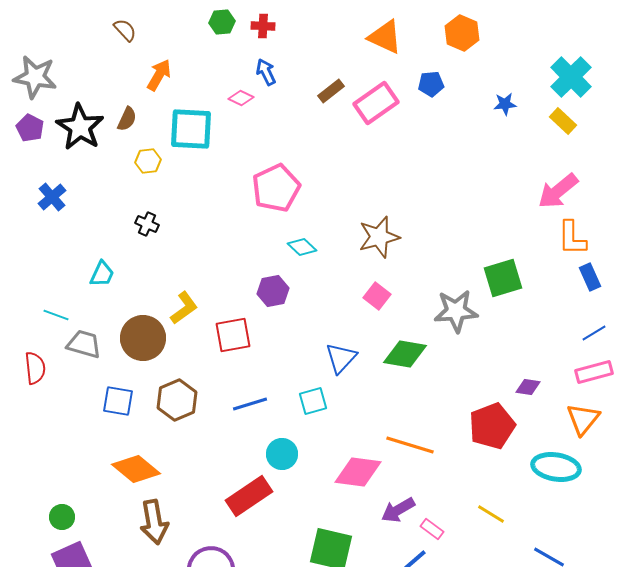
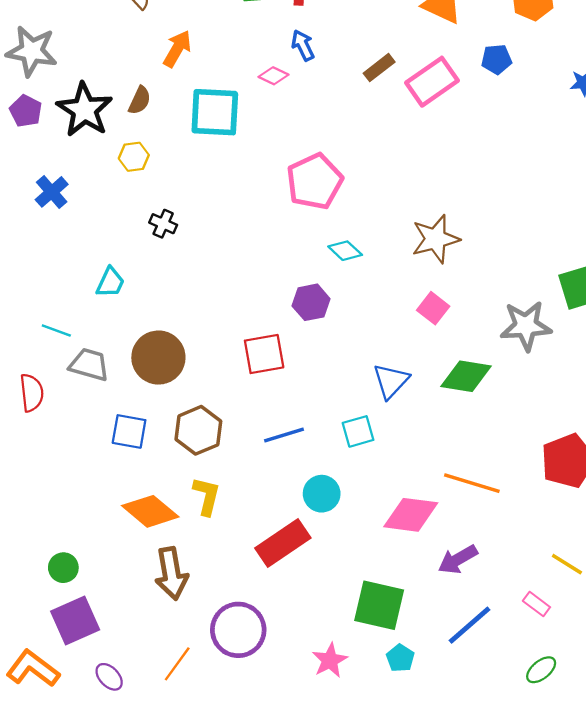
yellow hexagon: (148, 161) -> (134, 157), moved
yellow L-shape: (184, 308) -> (207, 496), moved, turned -40
pink rectangle: (432, 529) -> (536, 604), moved

